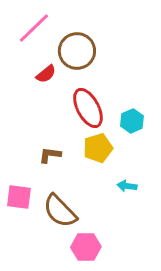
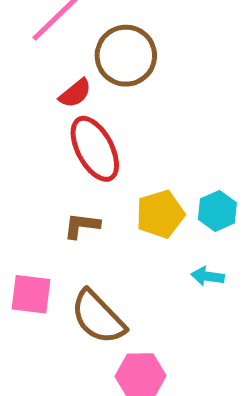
red ellipse: (88, 108) -> (95, 149), moved
cyan hexagon: (132, 121) -> (217, 211), moved

